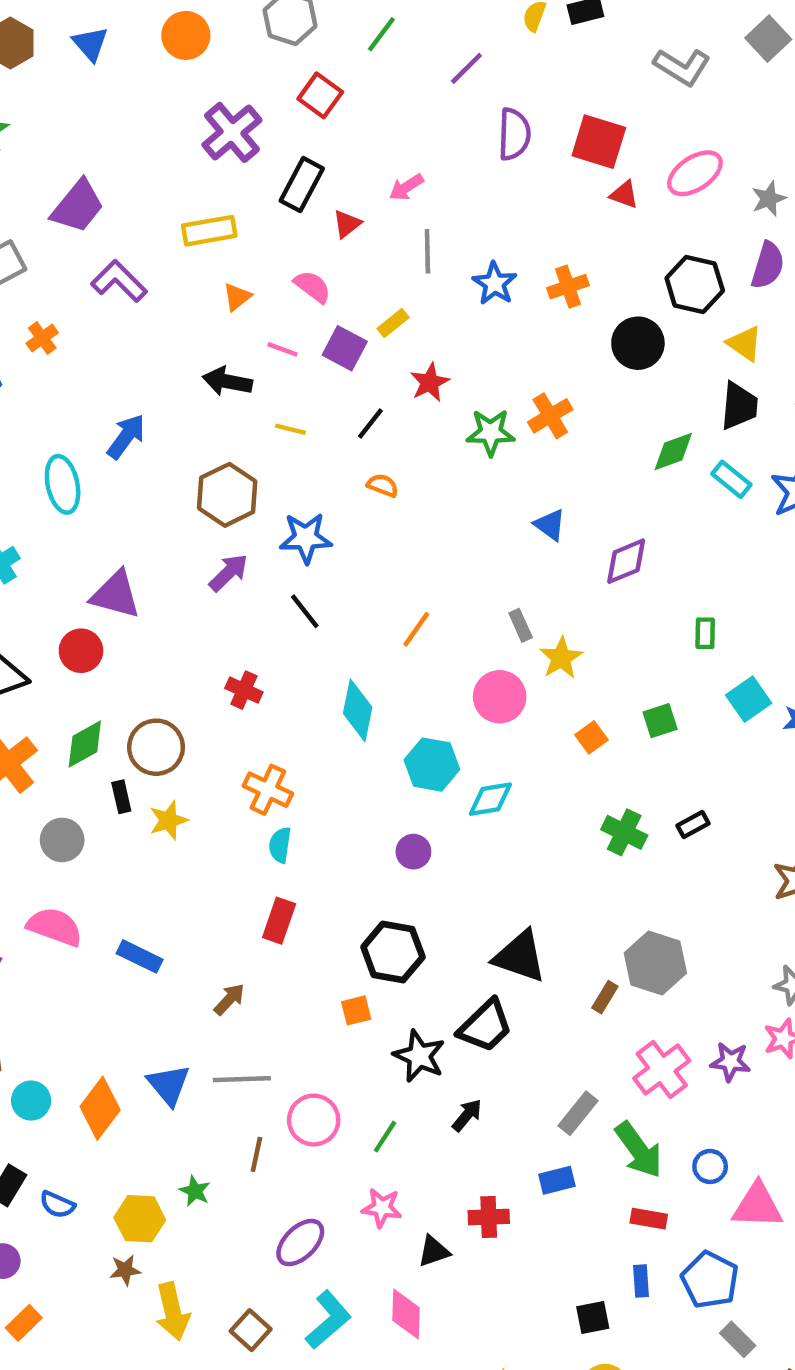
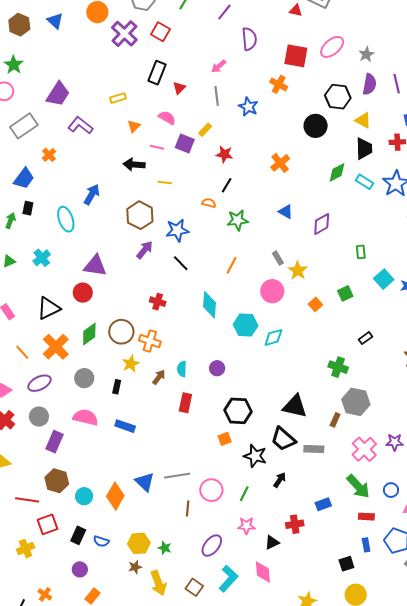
purple cross: (232, 132) -> (124, 34), moved
red square: (599, 142) -> (296, 56), moved
pink arrow: (406, 187) -> (219, 66), moved
red triangle: (624, 195) -> (296, 10), moved
yellow rectangle: (209, 231) -> (118, 98), size x0.7
orange cross: (568, 287) -> (279, 84), moved, turned -36
red star: (430, 382) -> (225, 154), turned -30
black line: (370, 423) -> (227, 185), moved
green star: (491, 432) -> (237, 220), moved
orange cross: (268, 790) -> (150, 341), moved
black rectangle: (121, 797) -> (117, 387), moved, turned 32
green cross: (624, 832) -> (338, 367), moved
purple circle: (413, 852) -> (217, 368), moved
brown arrow: (229, 999) -> (159, 377), moved
black trapezoid: (485, 1026) -> (283, 439), turned 92
gray rectangle: (578, 1113) -> (314, 449), moved, turned 60
green star: (195, 1191) -> (165, 548), moved

